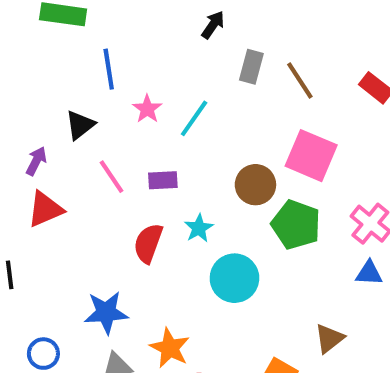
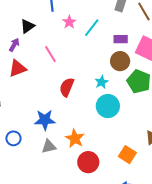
black triangle: (80, 125) -> (27, 26), moved
purple rectangle: (163, 180) -> (121, 39), moved
cyan star: (199, 228) -> (102, 82), moved

